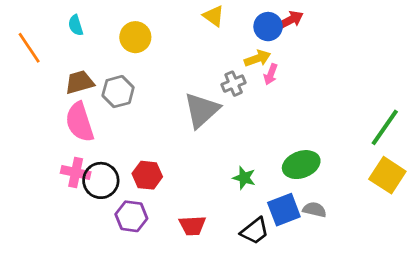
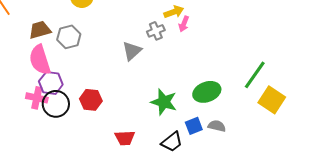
gray triangle: (202, 110) -> (132, 51), size x0.7
green line: (385, 127) -> (255, 75), moved
green star: (244, 178) -> (164, 102), size x1.5
blue square: (284, 210) -> (194, 126), size x0.7
purple hexagon: (131, 216) -> (51, 83), moved

